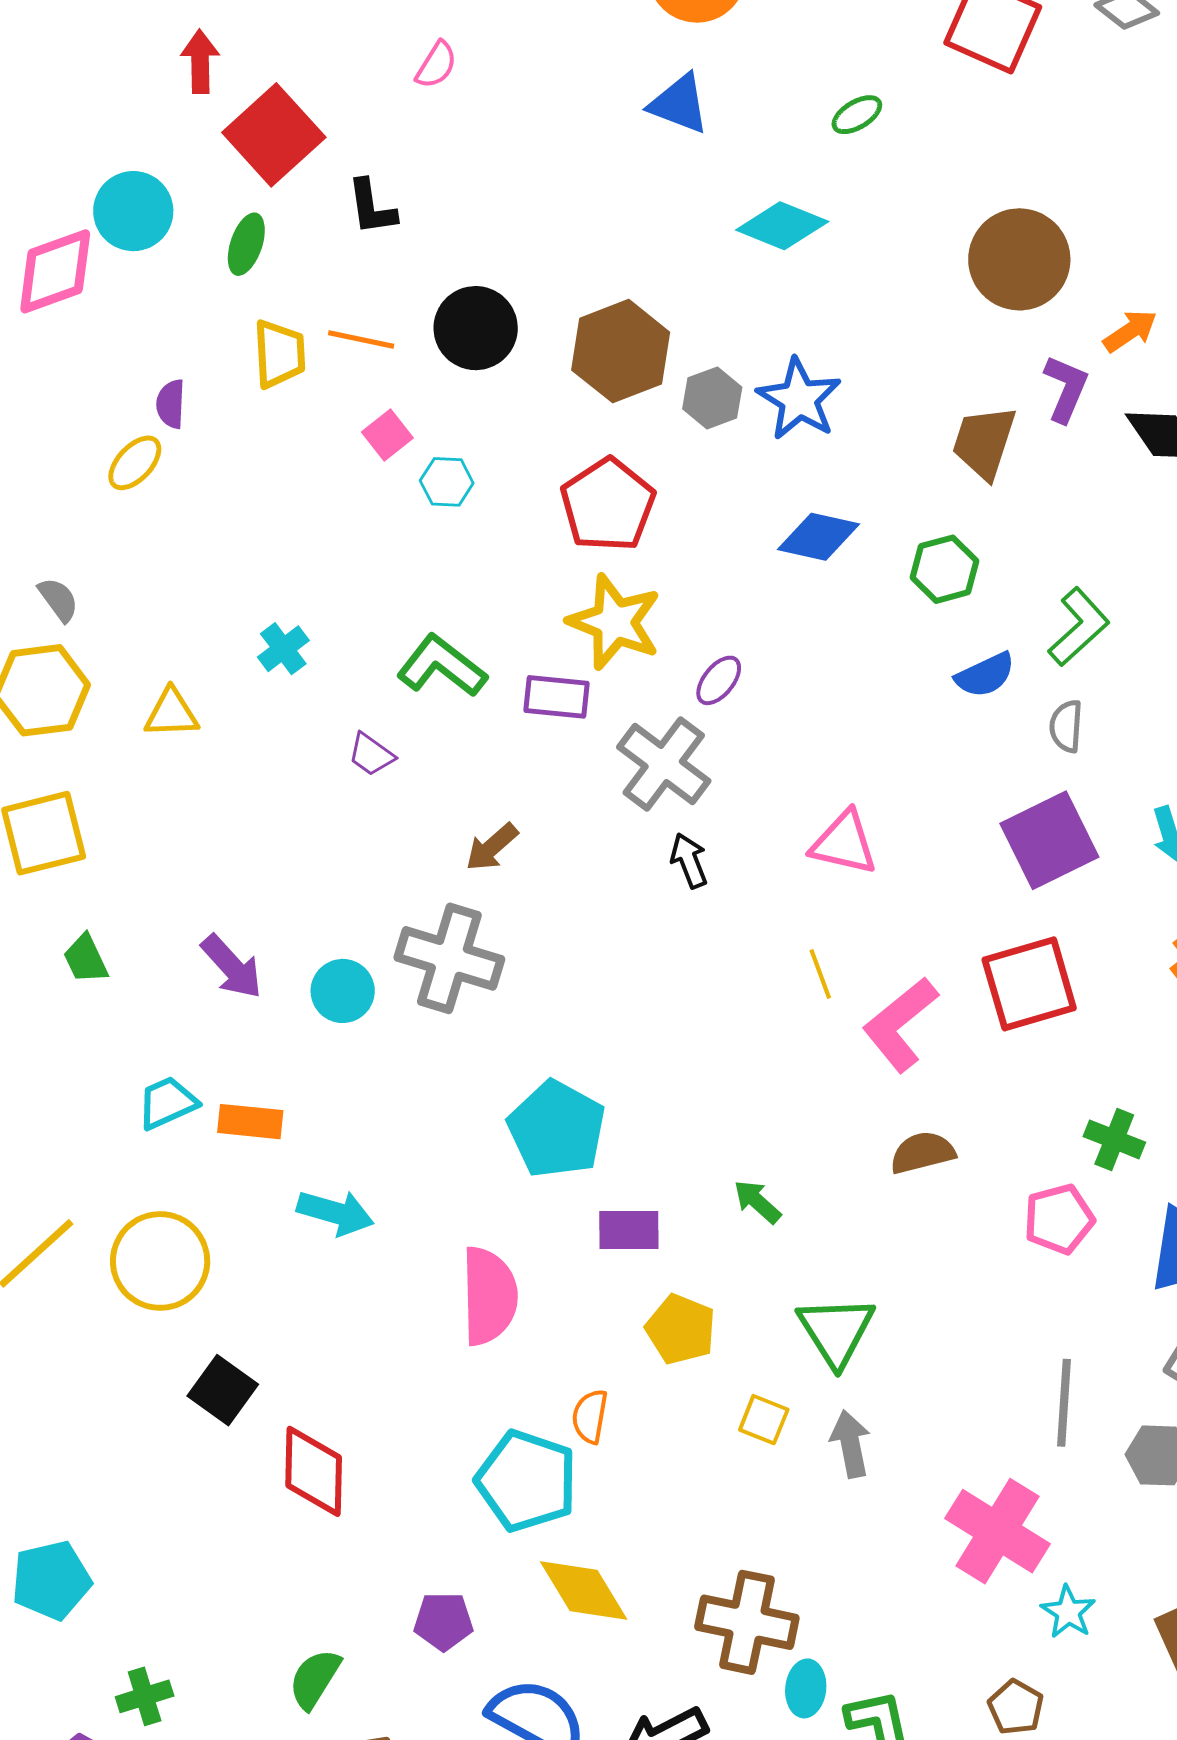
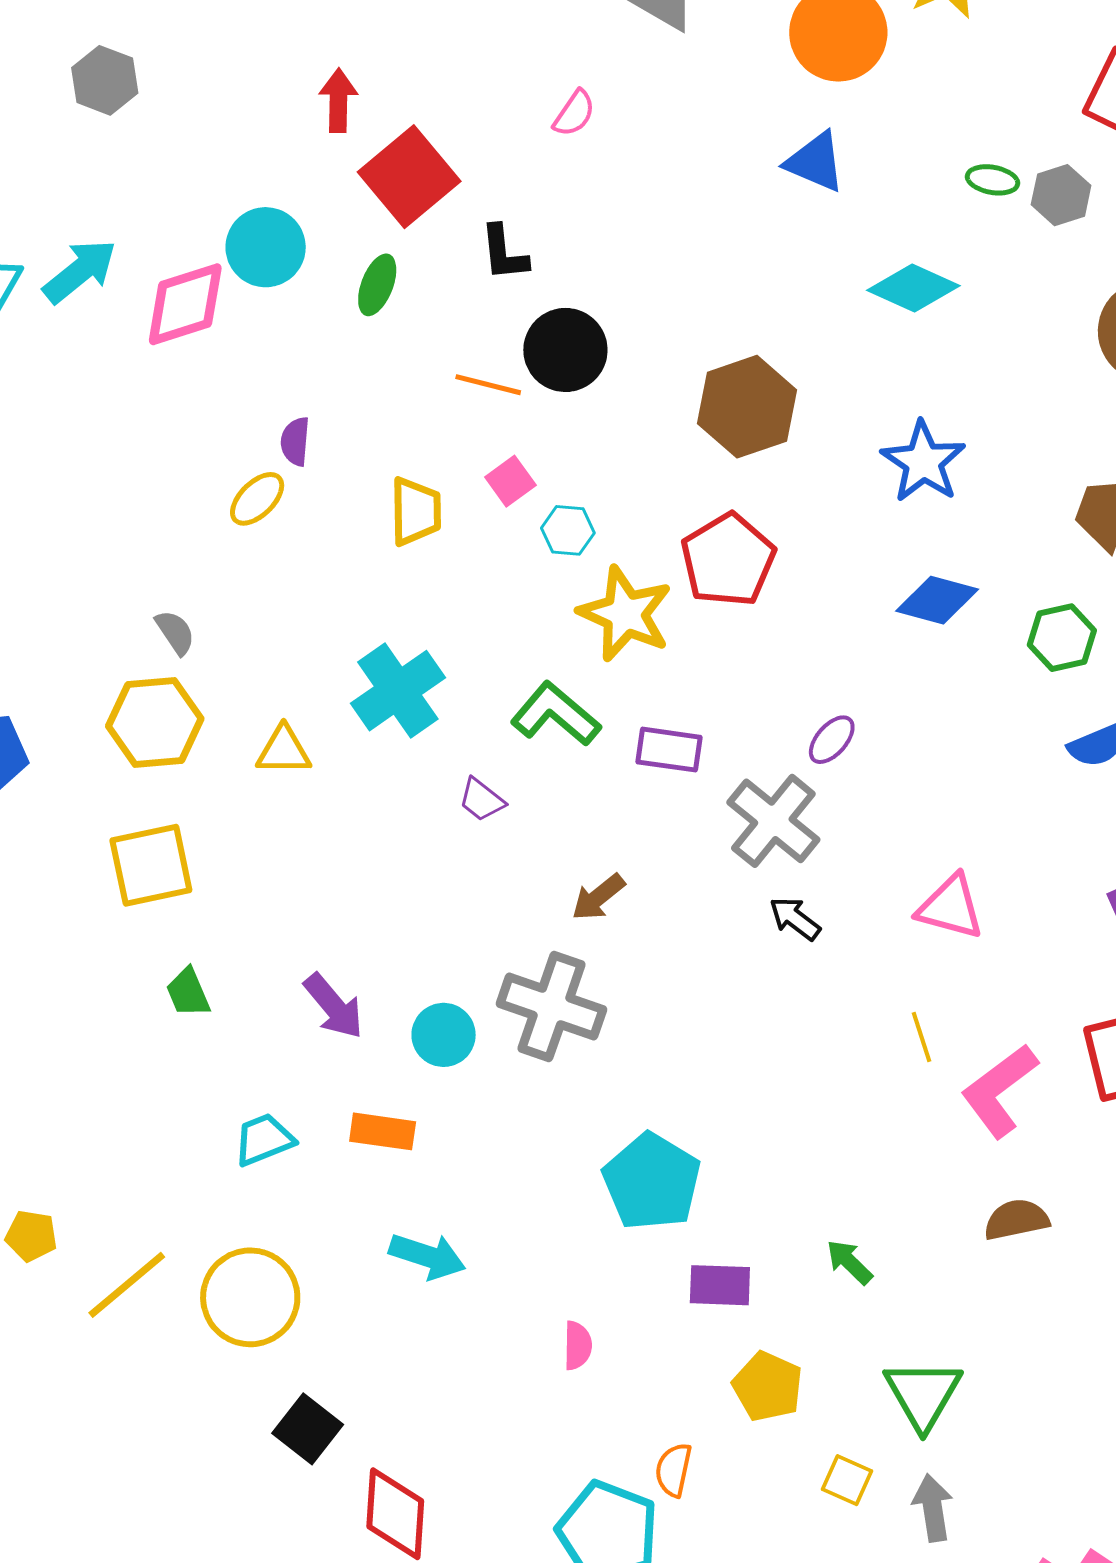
green ellipse: (857, 115) -> (992, 180), turned 39
black circle: (476, 328) -> (565, 350), moved
yellow trapezoid: (279, 354) -> (416, 511), moved
gray hexagon: (712, 398) -> (1061, 195), moved
yellow star: (615, 622) -> (625, 614), moved
cyan cross: (283, 649) -> (398, 691), size x1.8
black arrow: (689, 861) -> (795, 918), turned -34
orange rectangle: (250, 1122) -> (383, 1131), moved
pink semicircle: (489, 1296) -> (578, 1346), size x0.5

